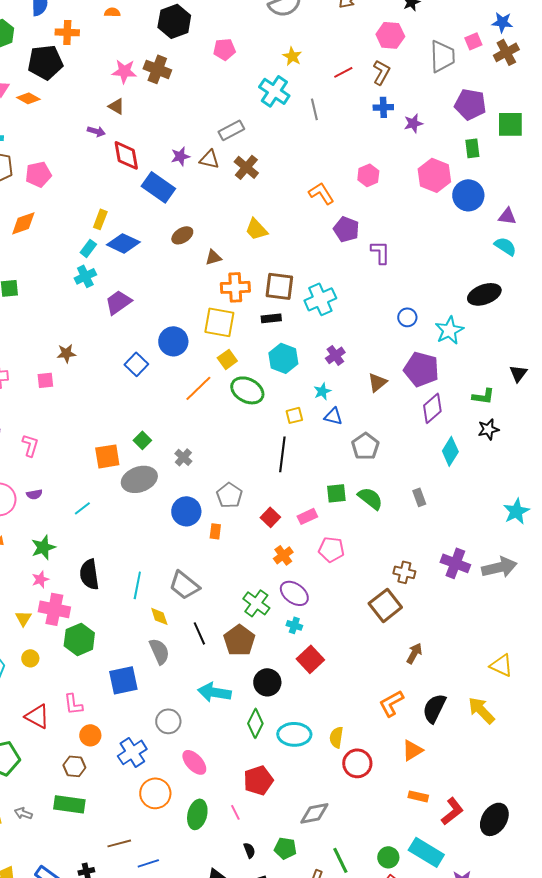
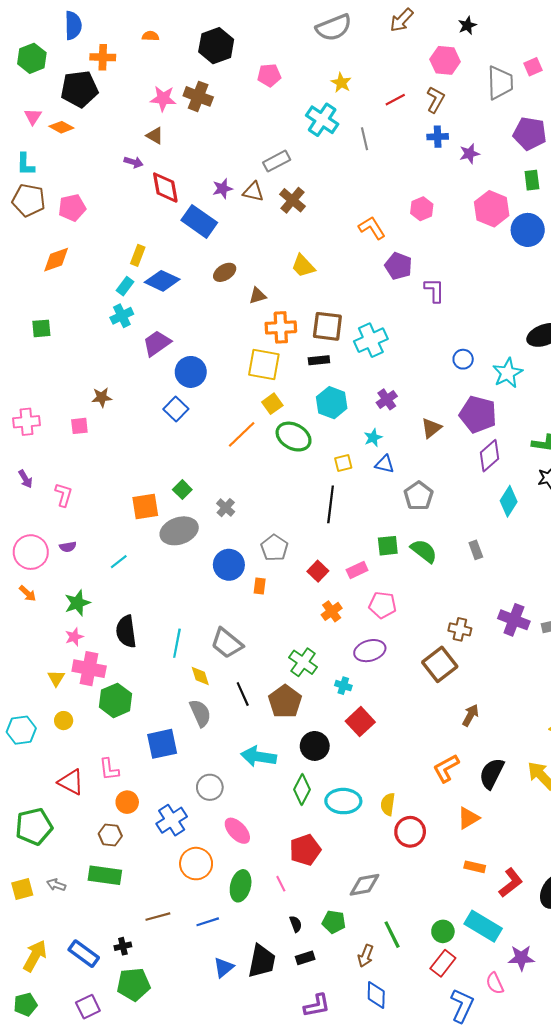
blue circle: (173, 341) -> (191, 372), moved
purple ellipse: (294, 593) -> (370, 651), moved, turned -52
blue line: (148, 863) -> (208, 922), moved

